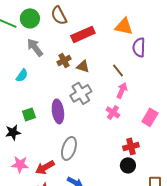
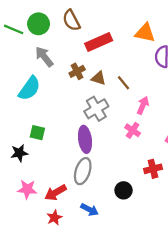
brown line: (118, 70) -> (124, 83), moved
cyan semicircle: (22, 75) -> (29, 88), size x1.6
purple ellipse: (58, 111) -> (85, 139), moved
green square: (29, 114) -> (37, 133), turned 32
black circle: (128, 165) -> (124, 190), moved

